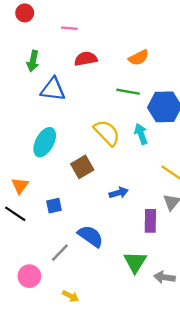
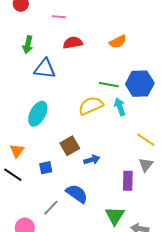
green line: (128, 92) -> (109, 85), moved
yellow semicircle: (107, 133) -> (91, 106), turned -70
brown square: (82, 167) -> (70, 146), moved
blue arrow: (119, 193) -> (92, 160), moved

